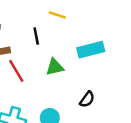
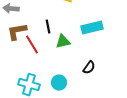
black line: (36, 36) -> (48, 27), moved

